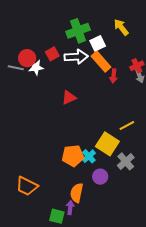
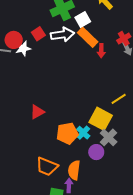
red triangle: (69, 97) -> (37, 112), moved
gray cross: (126, 161) -> (109, 137), moved
orange trapezoid: (27, 186) -> (47, 166), moved

